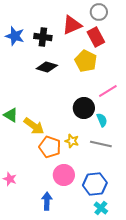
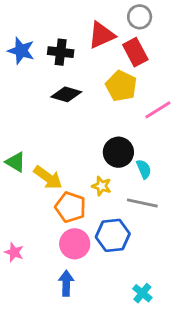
pink line: (108, 91) -> (158, 110), moved
yellow star: (72, 141) -> (101, 186), moved
pink circle: (64, 175) -> (75, 244), moved
blue hexagon: (95, 184) -> (113, 235), moved

